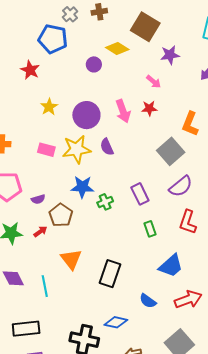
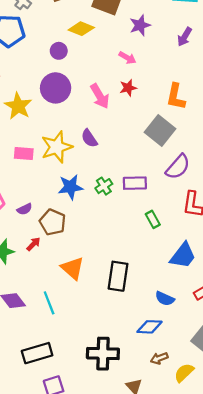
yellow star: (49, 107) -> (18, 106), size x1.4
purple circle: (86, 115) -> (56, 88), moved
purple rectangle: (140, 194) -> (135, 183), turned -55
green cross: (105, 202) -> (104, 186), moved
blue diamond: (116, 322) -> (150, 327), moved

